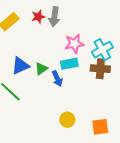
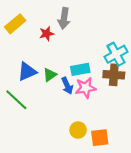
red star: (38, 17) -> (47, 34), moved
pink star: (74, 44) -> (86, 88), moved
orange square: (100, 127) -> (100, 138), moved

